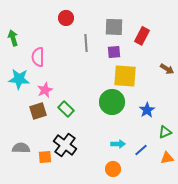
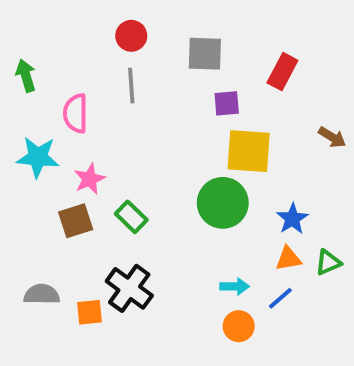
gray square: (114, 27) -> (205, 54), moved
gray line: (86, 43) -> (131, 86), moved
orange triangle: (167, 158) -> (288, 259), moved
orange circle: (113, 169) -> (239, 326), moved

